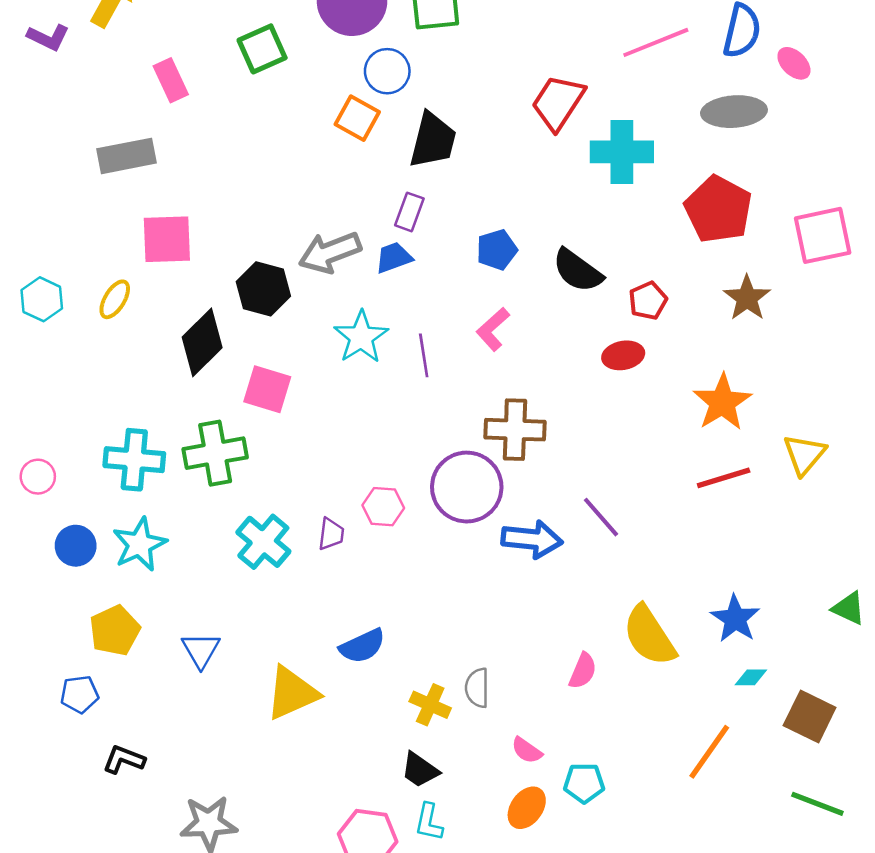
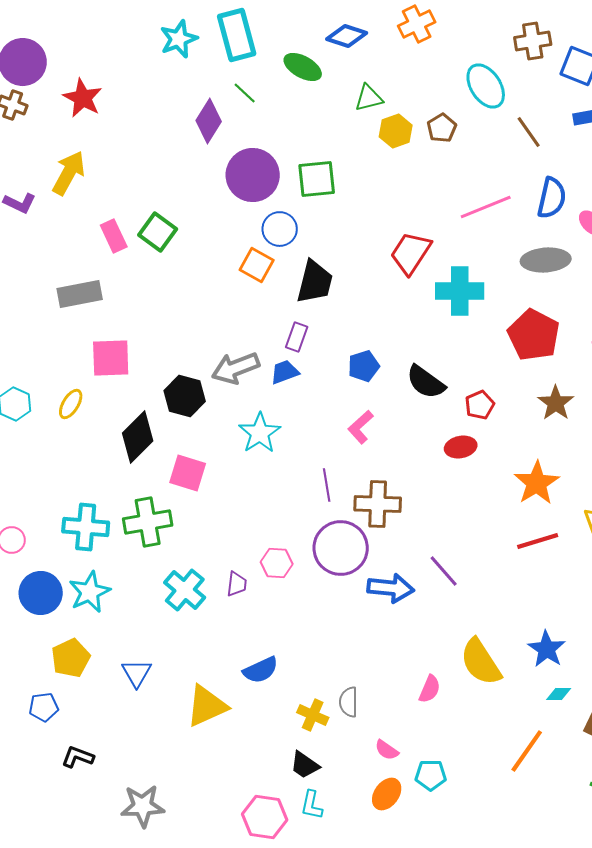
green square: (262, 49) -> (158, 232), moved, turned -30
purple line: (424, 355) -> (327, 485), moved
blue circle: (76, 546) -> (41, 593), size x1.4

